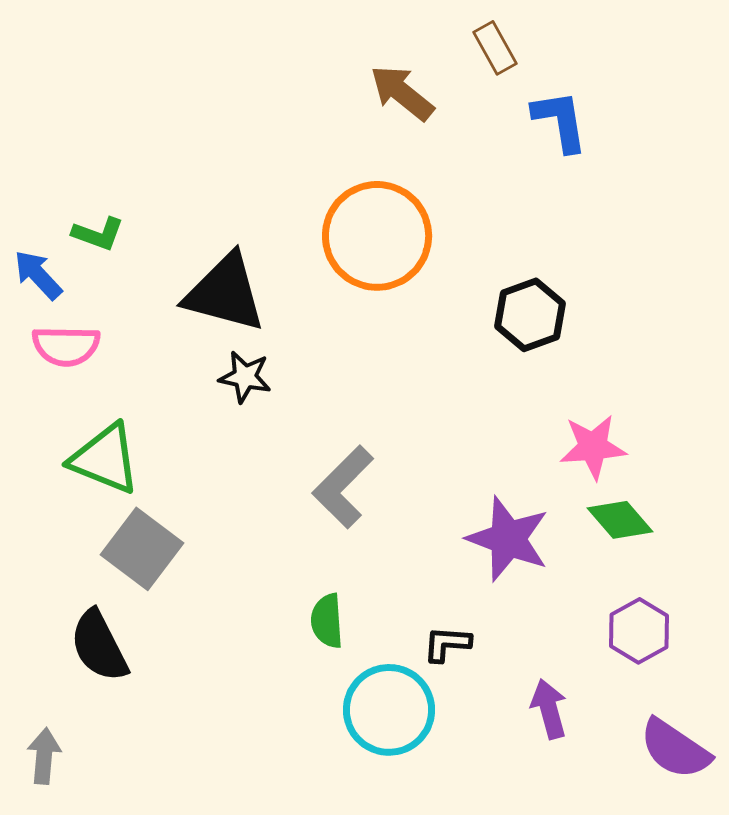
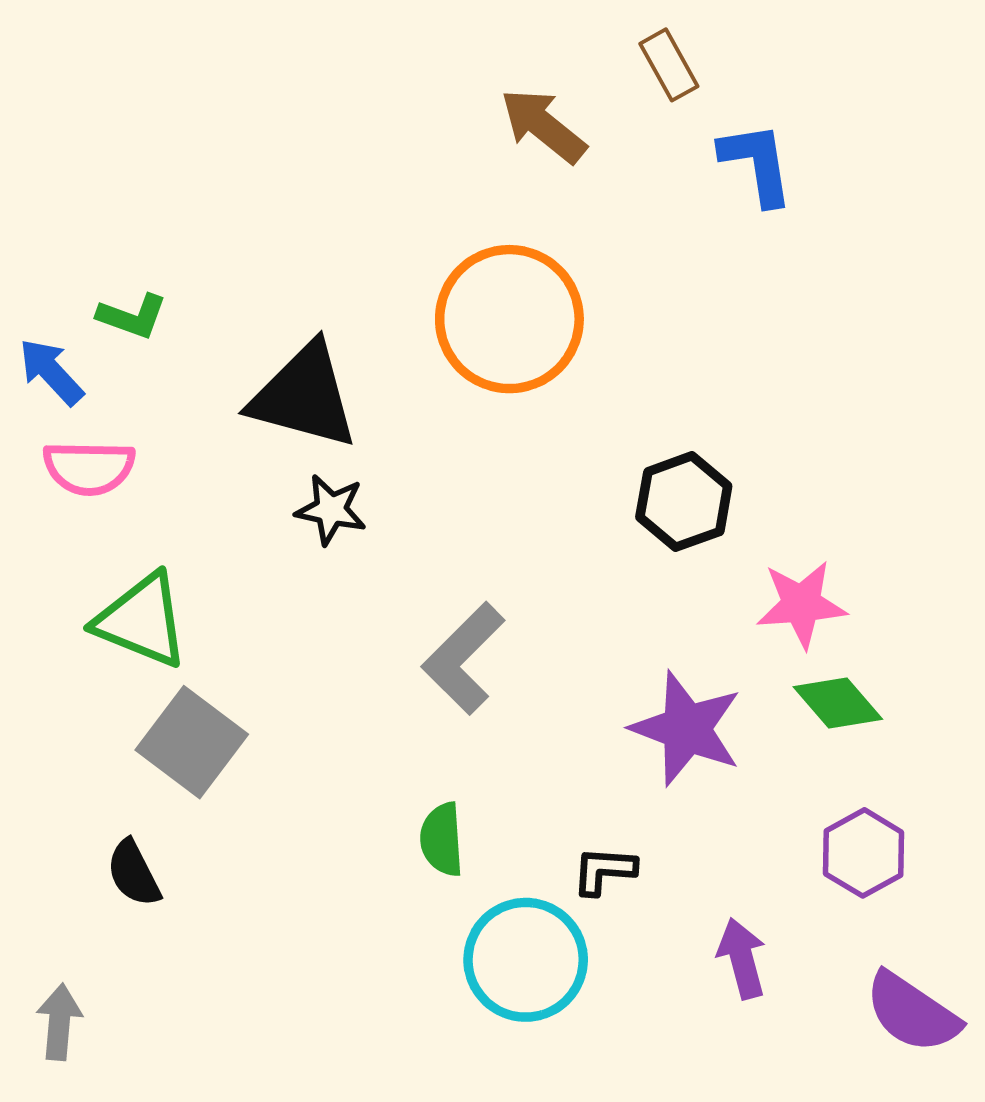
black hexagon: (530, 315) -> (684, 502), moved
black semicircle: (99, 646) -> (134, 873), size x0.7

